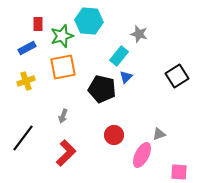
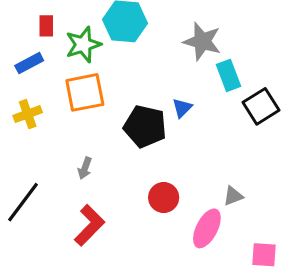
gray star: (139, 34) -> (202, 41), size x1.4
cyan rectangle: (119, 56) -> (229, 75), moved, turned -60

